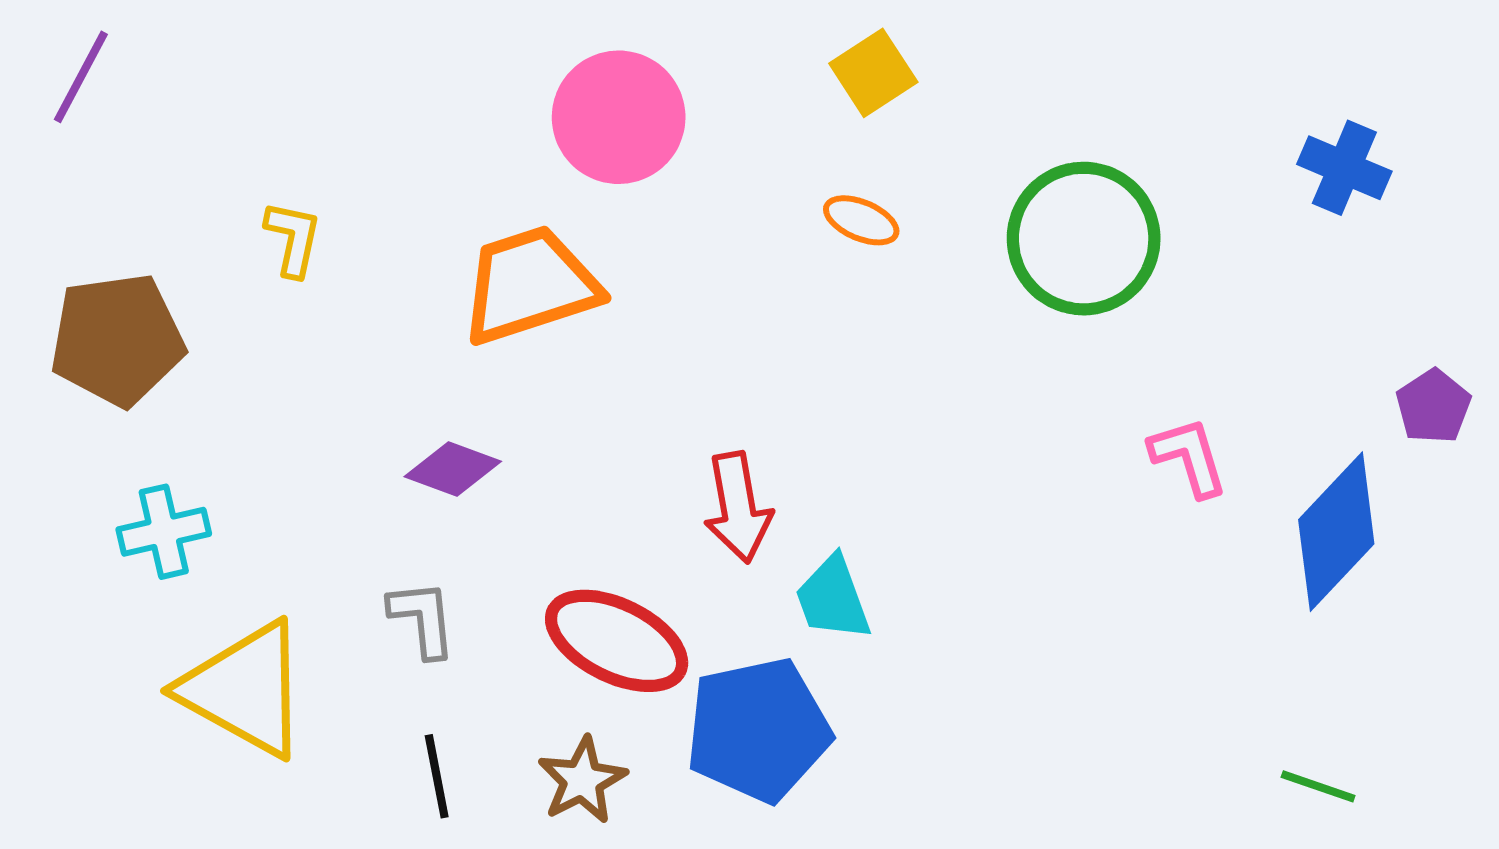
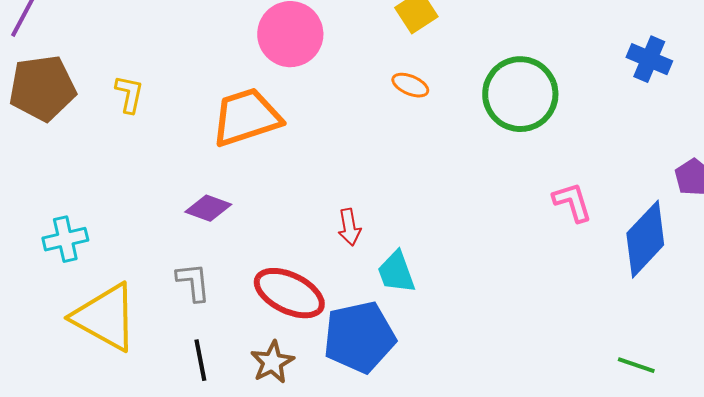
brown pentagon: (117, 340) -> (42, 88), moved
red arrow: (738, 507) -> (349, 227), size x0.7

